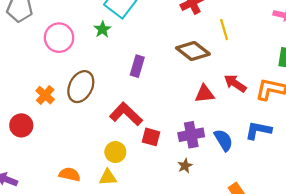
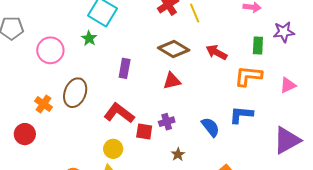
yellow line: (224, 30) -> (195, 13), moved
red arrow: (235, 83) -> (217, 52), moved
red triangle: (205, 94) -> (172, 81), moved
purple cross: (191, 135) -> (167, 122), moved, size x0.7

